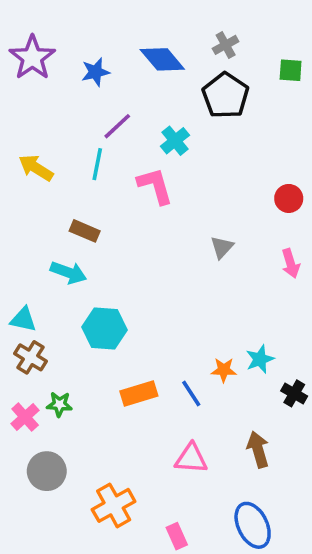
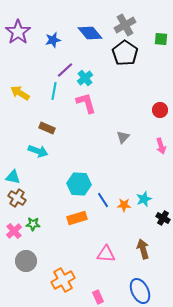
gray cross: (226, 45) -> (125, 25), size x1.5
cyan cross: (175, 141) -> (85, 78), moved
cyan hexagon: (105, 328) -> (79, 184), moved
blue line: (191, 393) -> (103, 200), moved

